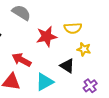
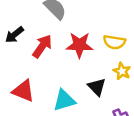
red arrow: (22, 60) -> (42, 46), moved, turned 84

